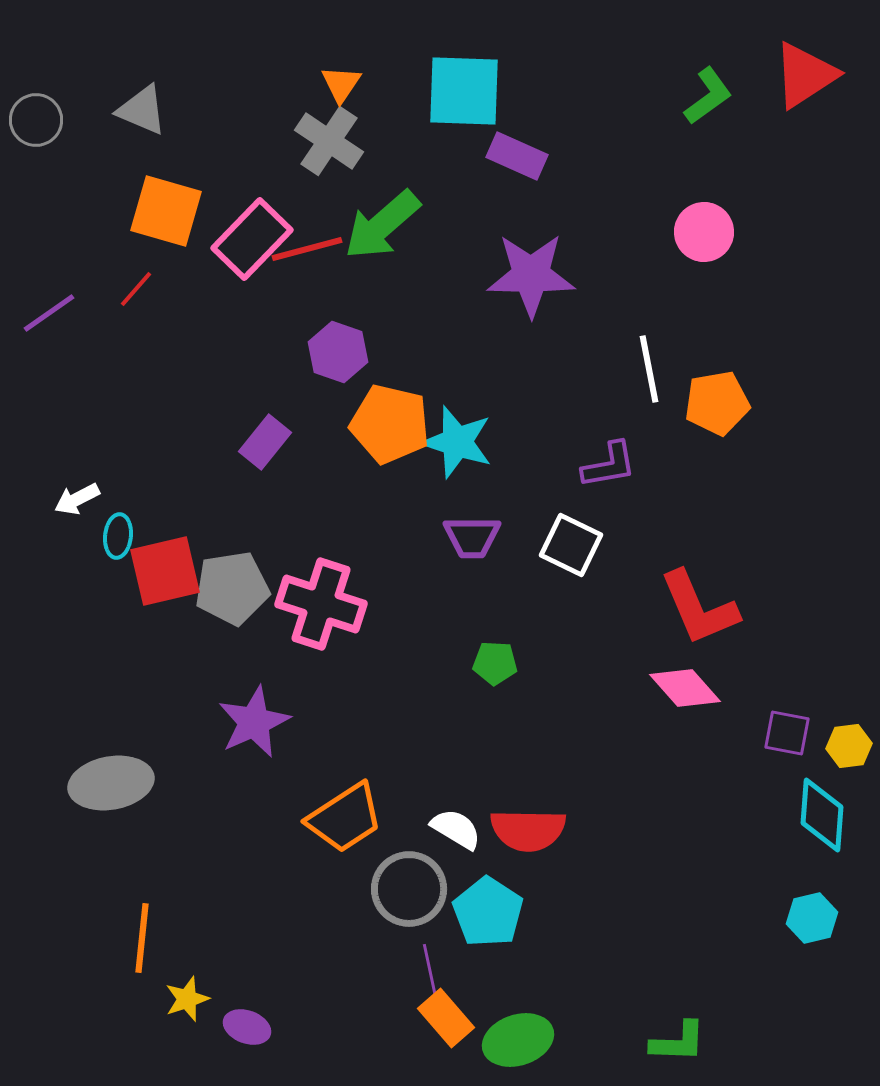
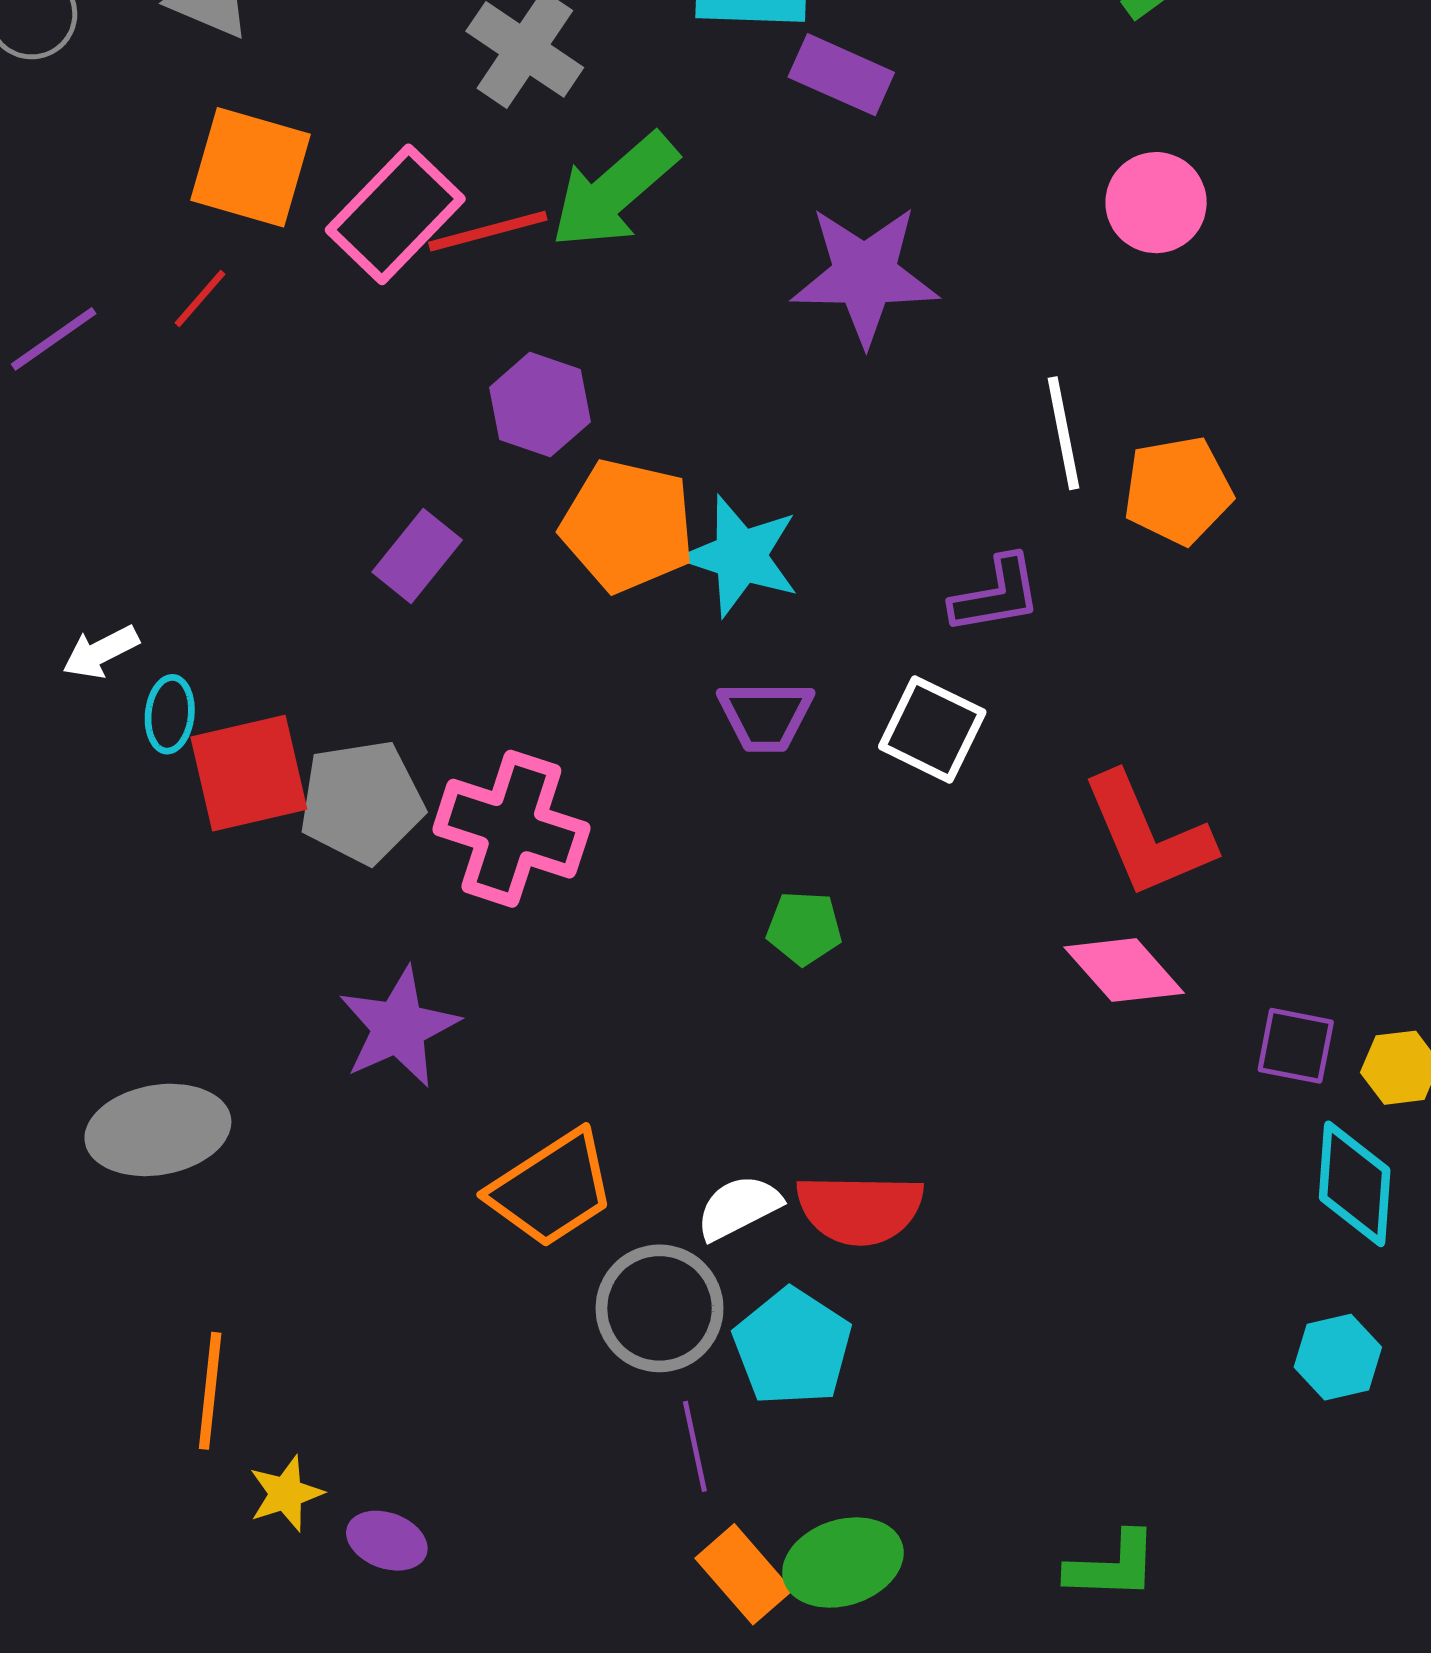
white semicircle: (456, 829) -> (739, 1207), turned -58
orange rectangle: (446, 1018) -> (744, 1574), moved

